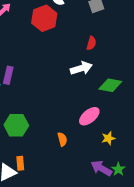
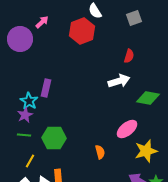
yellow star: (108, 138) -> (146, 151), size x1.6

